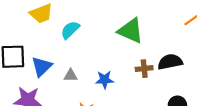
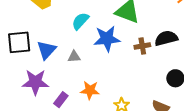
cyan semicircle: (70, 30) -> (80, 21), moved
blue star: (105, 80) -> (107, 39), moved, size x1.5

